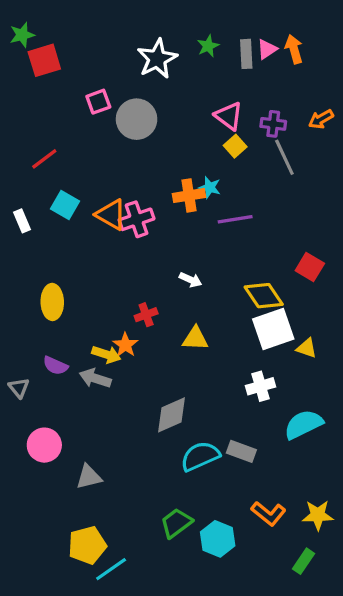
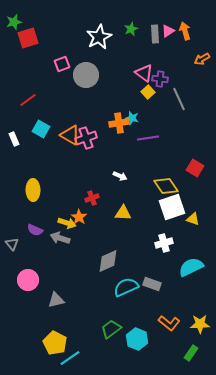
orange arrow: (321, 119) -> (202, 59), moved
purple cross: (273, 124) -> (160, 79), moved
yellow pentagon: (87, 545) -> (55, 343), turned -30

